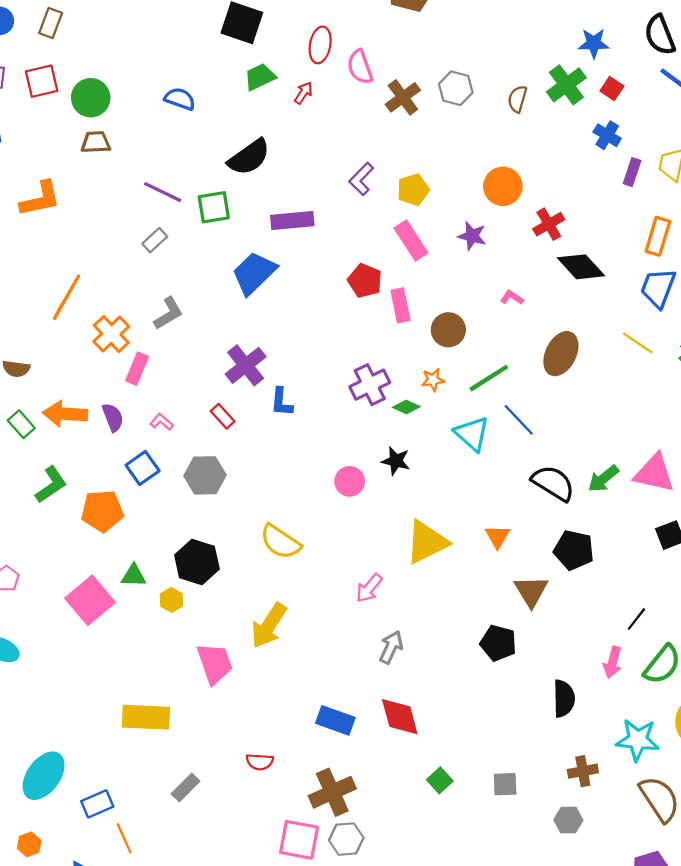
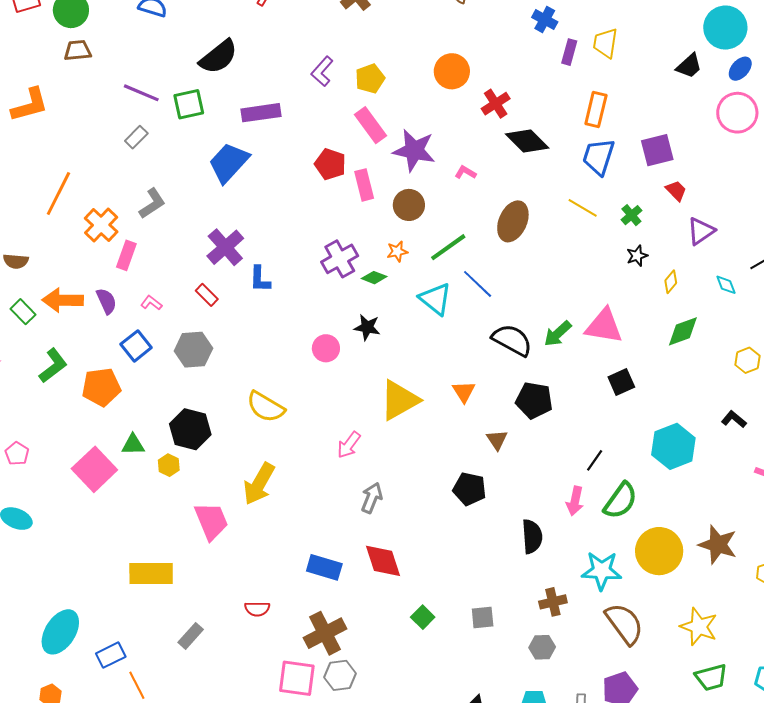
purple star: (472, 236) -> (414, 150), moved, size x1.6
brown triangle: (531, 591) -> (497, 440), size x0.7

